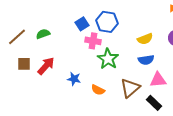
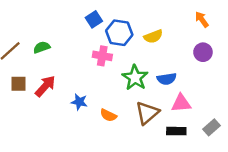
blue square: (82, 24) -> (94, 19), moved
yellow semicircle: (145, 39) -> (153, 36), moved
green star: (108, 59) -> (135, 78), moved
black rectangle: (154, 103) -> (176, 131), turned -42

